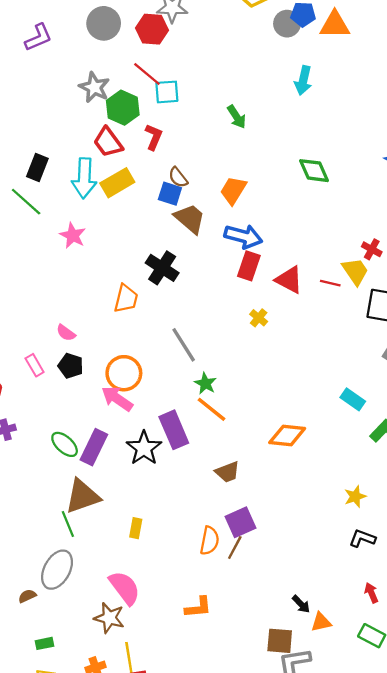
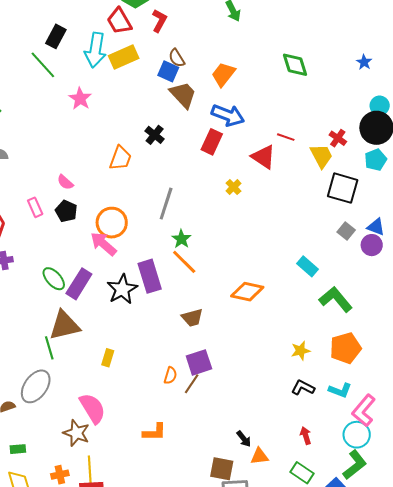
red rectangle: (249, 266) -> (212, 142), moved
black cross: (162, 268) -> (155, 135), size x0.7
red line: (330, 283) -> (286, 137), moved
gray line: (184, 345) -> (166, 204), turned 44
orange semicircle: (210, 541) -> (170, 375), size x0.7

